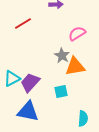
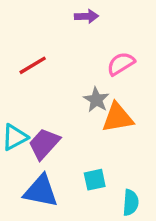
red line: (23, 24) -> (33, 65), moved
cyan square: (61, 92) -> (95, 180), moved

